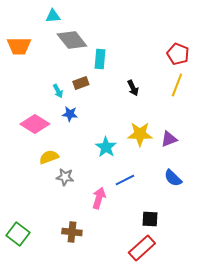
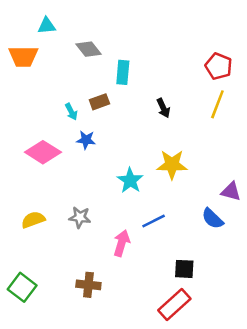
cyan triangle: (53, 16) -> (47, 26), moved
gray diamond: (72, 40) -> (88, 49), size x0.7
purple triangle: (169, 139) -> (231, 192), moved, turned 36
yellow semicircle: (49, 157) -> (33, 220), moved

